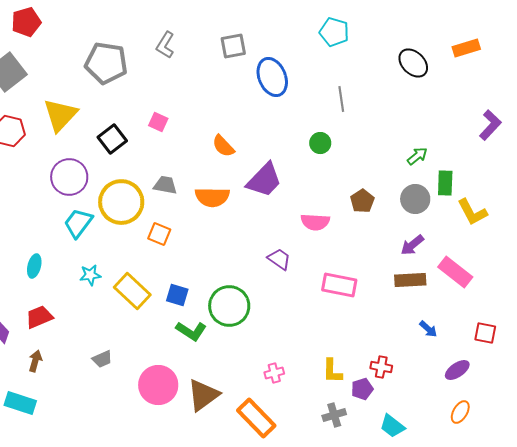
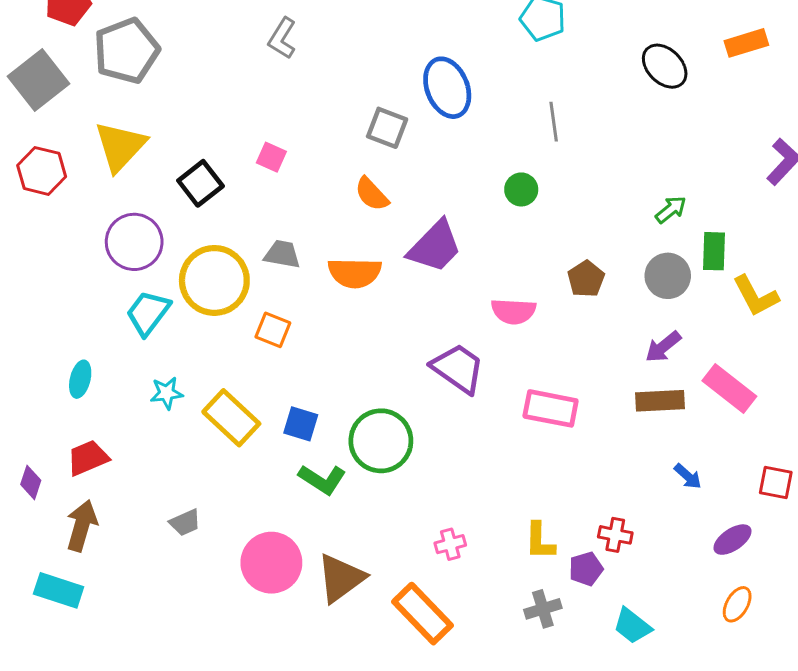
gray square: (233, 46) -> (387, 128), moved, turned 32
gray pentagon: (106, 63) -> (126, 51), moved, turned -30
purple trapezoid: (279, 259) -> (458, 368), size x1.5
brown arrow: (35, 361) -> (82, 526), size x1.5

